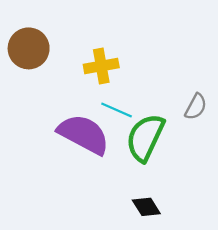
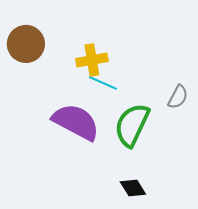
cyan line: (117, 110) -> (103, 83), moved

